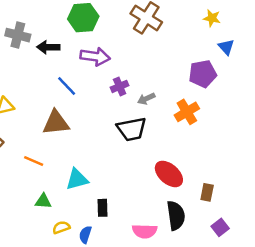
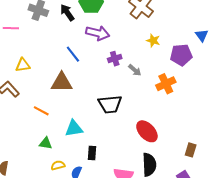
yellow star: (212, 18) -> (153, 41), moved
black arrow: (48, 47) -> (67, 13), moved, turned 48
gray arrow: (146, 99) -> (135, 70), turned -120
black trapezoid: (132, 129) -> (110, 104), moved
brown rectangle: (207, 192) -> (191, 150), moved

